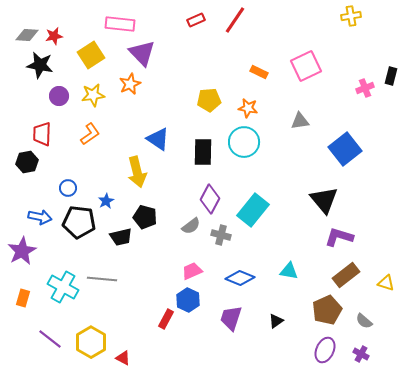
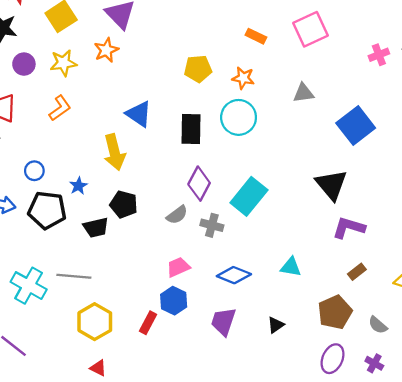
brown rectangle: (346, 275) -> (357, 272), size x0.6
yellow hexagon: (91, 342) -> (95, 322), moved

